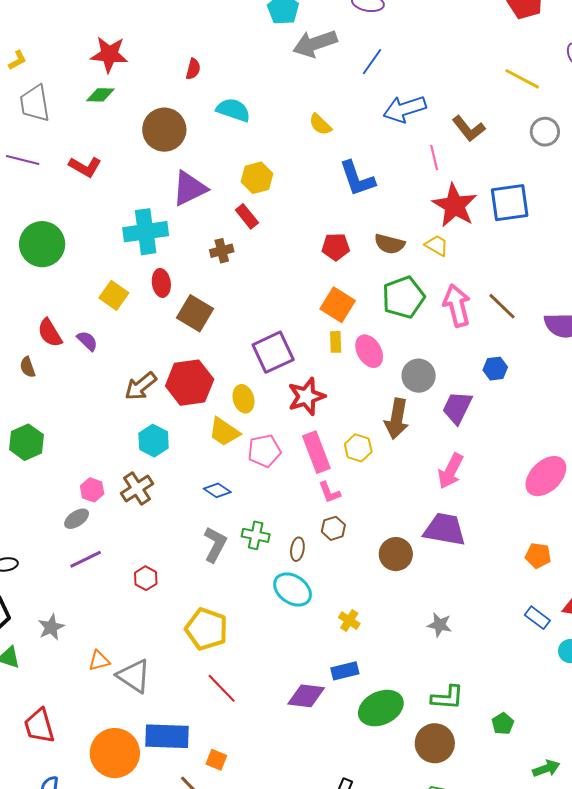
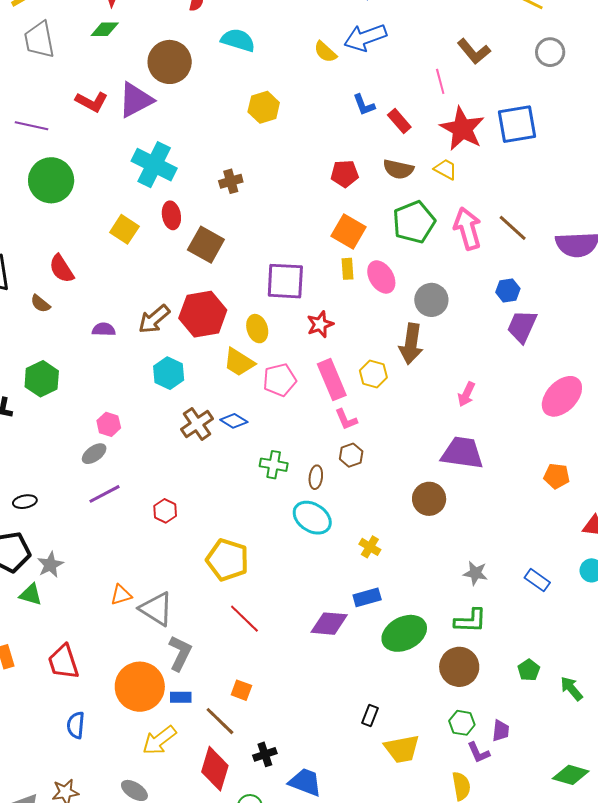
blue arrow: (405, 109) -> (365, 38), moved
purple line: (23, 160) -> (31, 126), moved
blue L-shape: (357, 179) -> (364, 105), size x0.6
purple triangle: (189, 188) -> (136, 100), moved
red rectangle: (247, 216) -> (399, 121), moved
cyan cross: (146, 232) -> (154, 165), turned 36
purple semicircle: (87, 341) -> (104, 329), moved, turned -40
purple square: (273, 352) -> (285, 281), turned 30
brown semicircle: (28, 367) -> (40, 304), turned -30
red star: (306, 397) -> (320, 324), size x0.7
purple trapezoid: (457, 408) -> (522, 326), moved
pink arrow: (451, 471) -> (466, 394), size x0.7
brown cross: (137, 488) -> (197, 424), moved
gray L-shape: (215, 544) -> (180, 653), moved
brown circle: (396, 554) -> (429, 499), moved
blue rectangle: (537, 618) -> (537, 580), moved
gray star: (440, 625) -> (475, 573), moved
gray star: (51, 627) -> (50, 565), moved
green pentagon: (503, 724) -> (529, 670), moved
blue rectangle: (167, 736) -> (181, 697), moved, size x0.5
green arrow: (546, 768) -> (571, 689), turned -108

